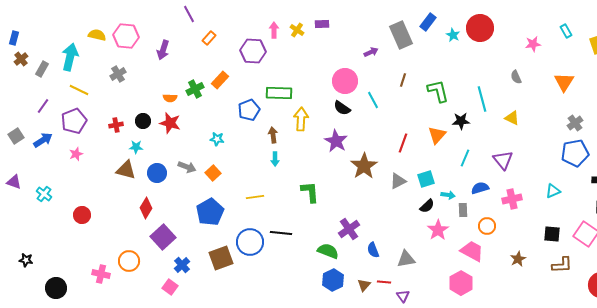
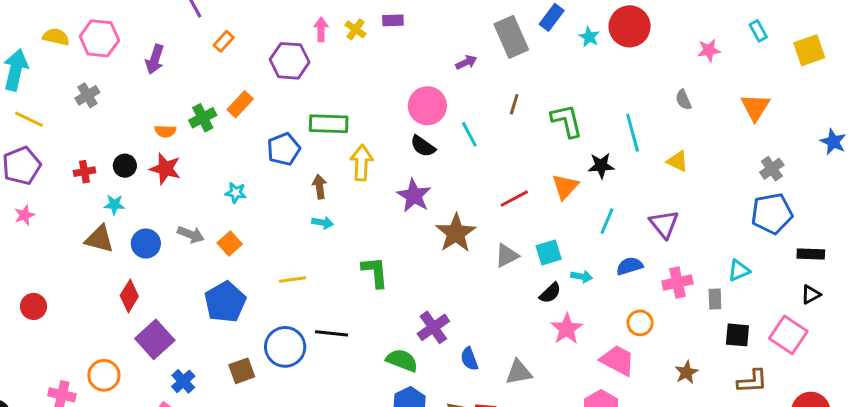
red line: (403, 143) -> (514, 199), turned 42
cyan arrow: (275, 159) -> (323, 223), turned -80
gray rectangle: (463, 210) -> (715, 299), moved
brown square: (221, 258) -> (242, 371), size x0.7

